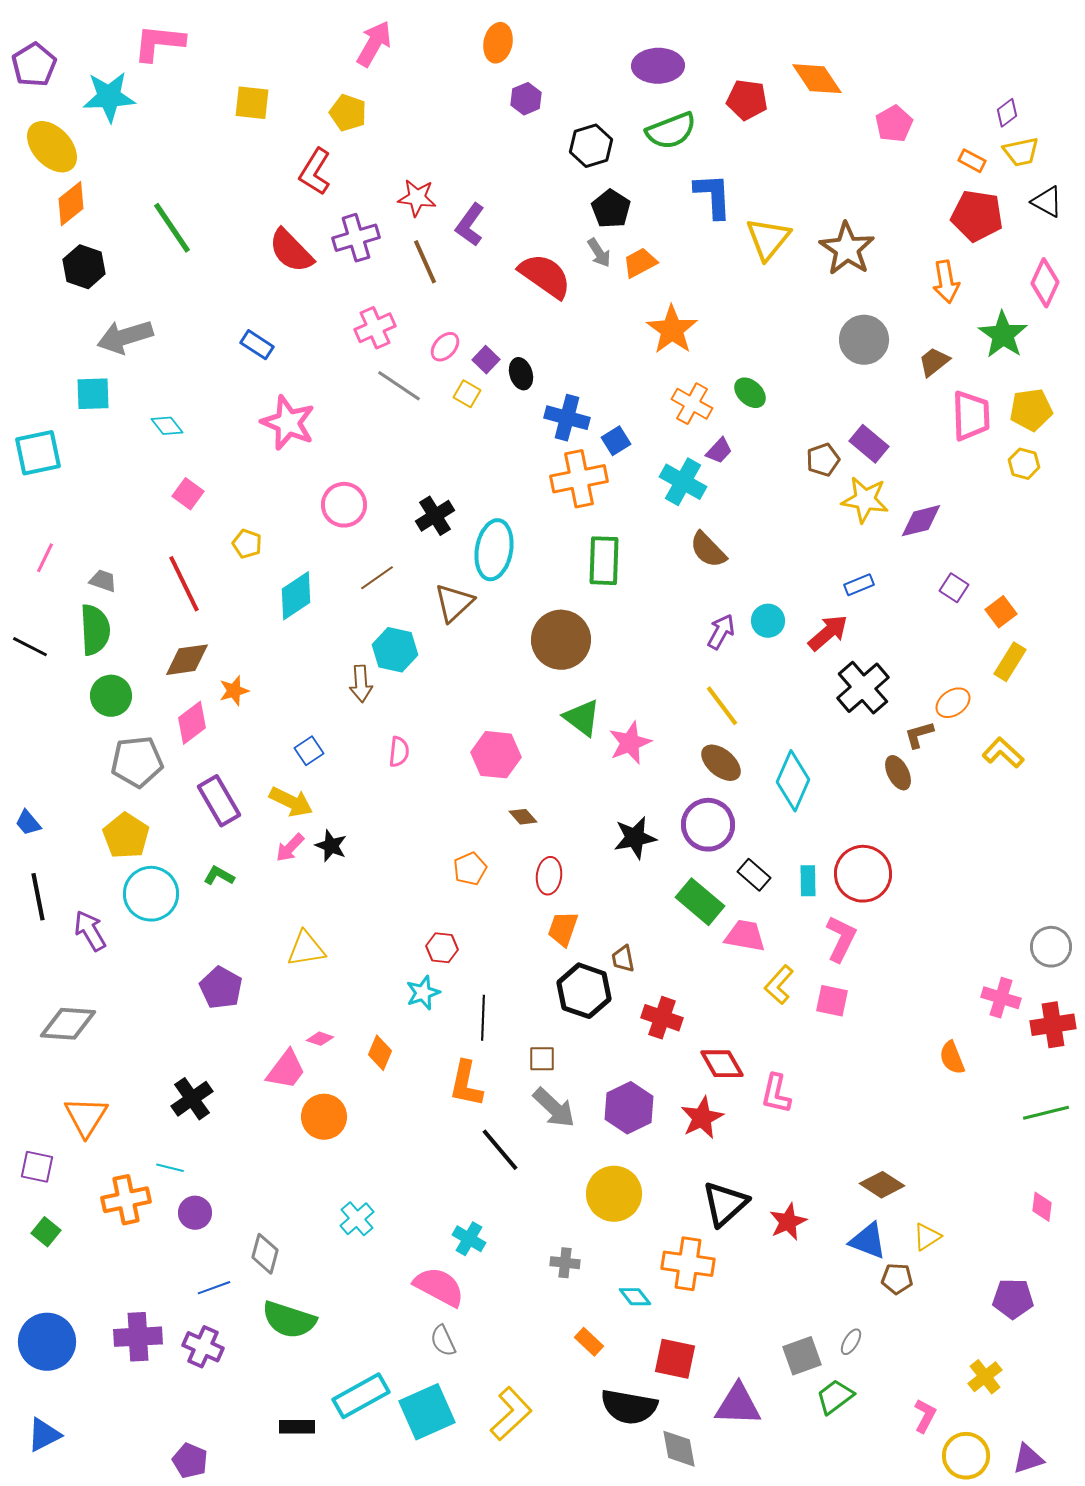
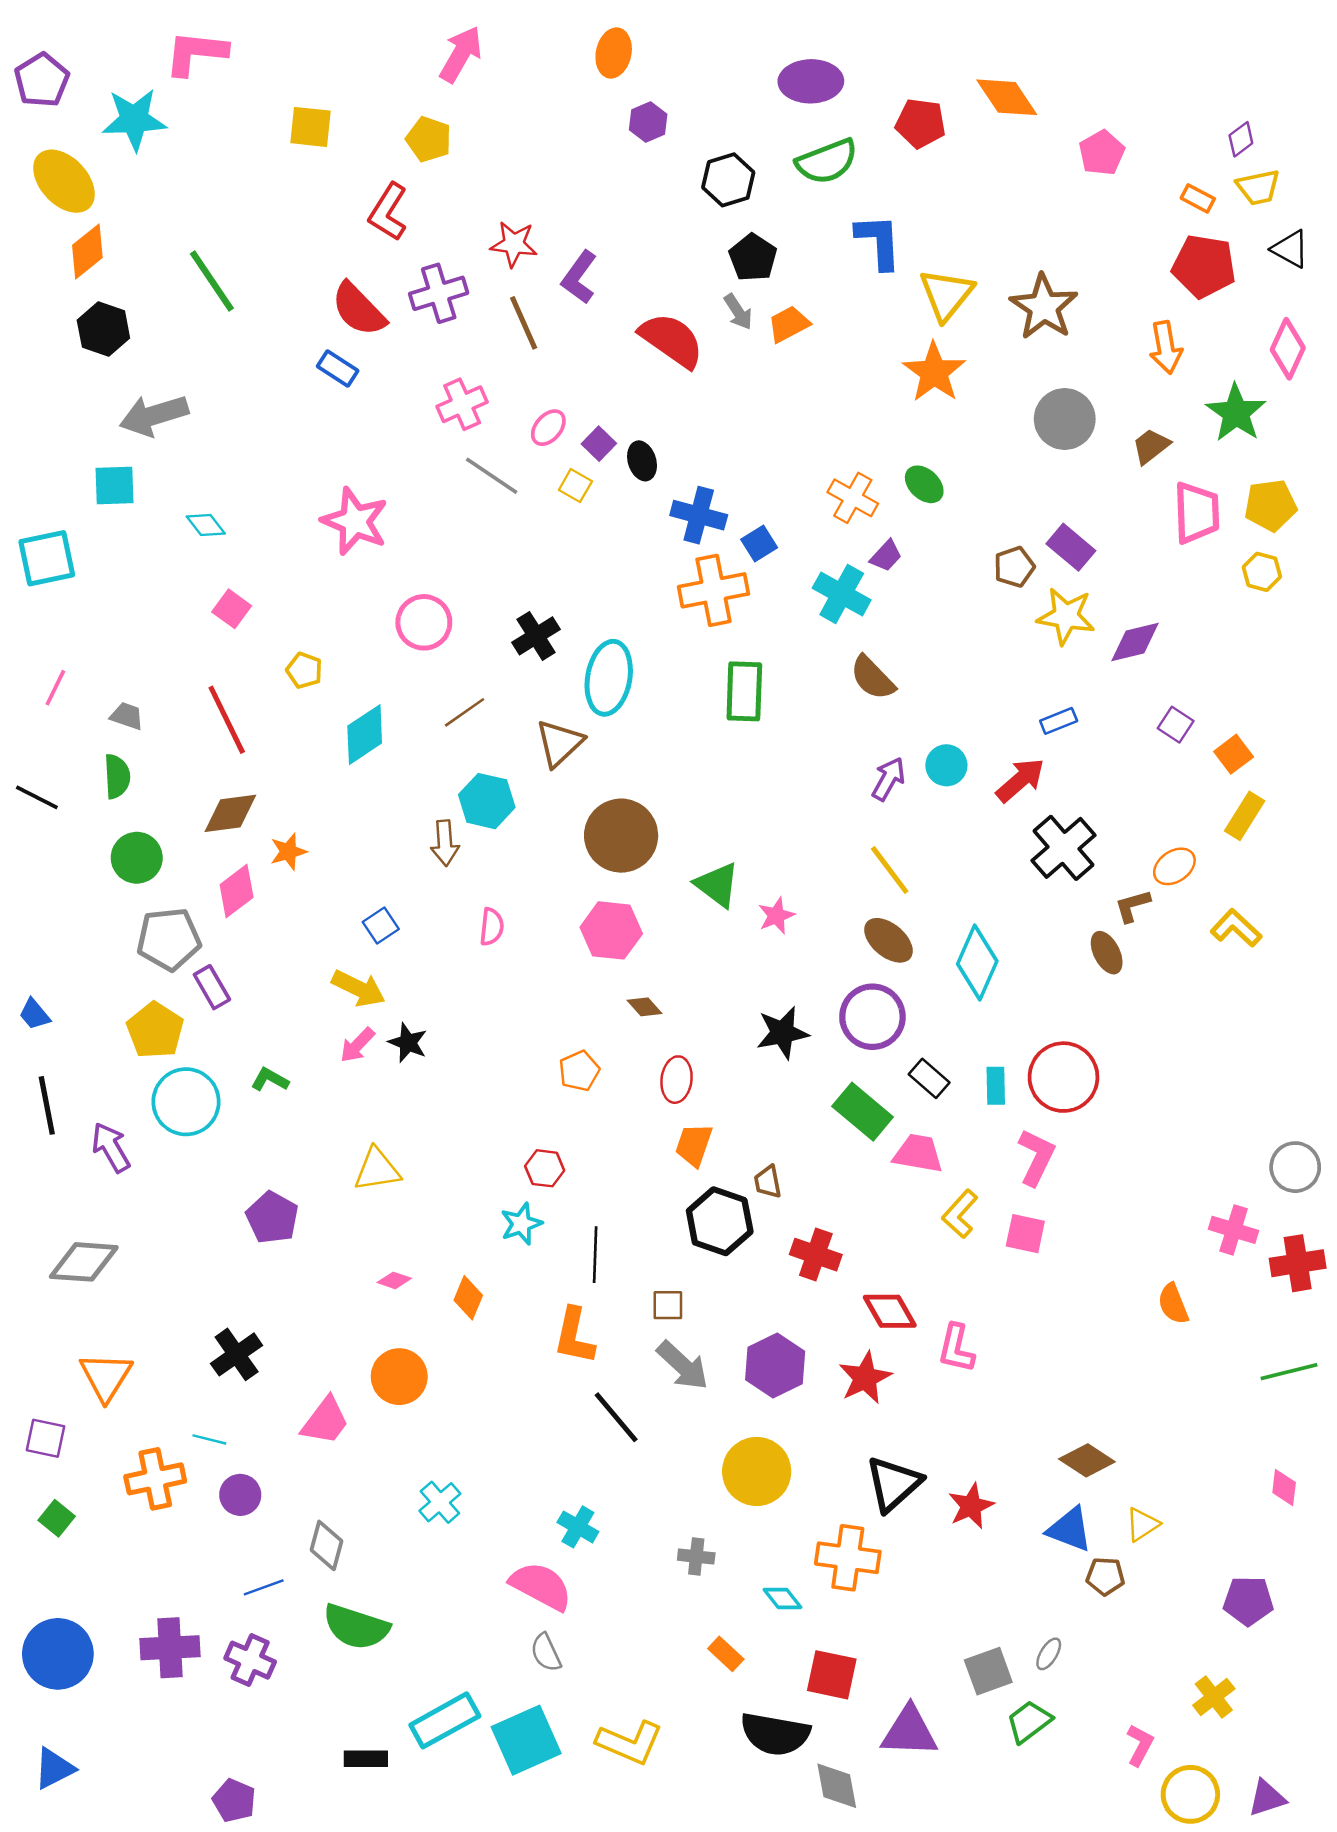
orange star: (672, 330) -> (934, 372), moved
blue rectangle: (257, 345) -> (338, 368), moved
green semicircle: (95, 630) -> (117, 776), size x0.7
brown circle: (561, 640) -> (621, 836), moved
pink star: (630, 743) -> (776, 916), size x0.7
purple rectangle: (219, 801) -> (212, 987), moved, size x0.7
pink trapezoid: (286, 1070) -> (325, 1421), moved
yellow L-shape: (511, 1414) -> (630, 1743), turned 66

